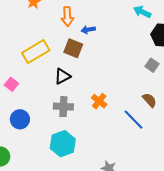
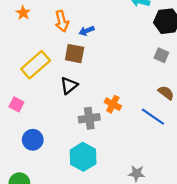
gray cross: (63, 107) -> (89, 118), moved

